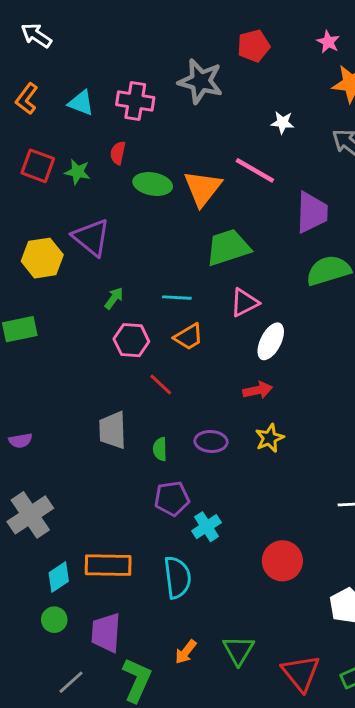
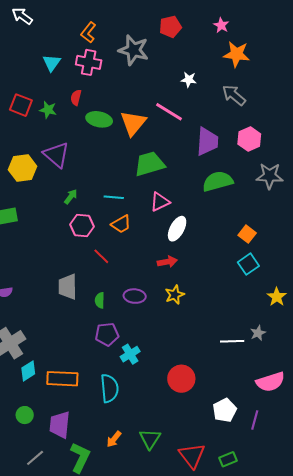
orange L-shape: (27, 99) -> (88, 32), moved
cyan triangle: (81, 103) -> (52, 63), turned 42
cyan diamond: (59, 577) -> (28, 371), moved

